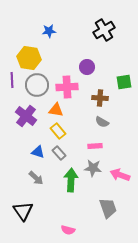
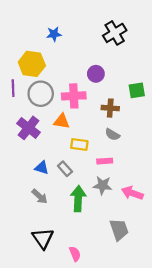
yellow rectangle: (58, 131) -> (79, 144), moved, turned -42
black triangle: (23, 211) -> (43, 238), moved
pink semicircle: (68, 230) -> (75, 254), turned -128

